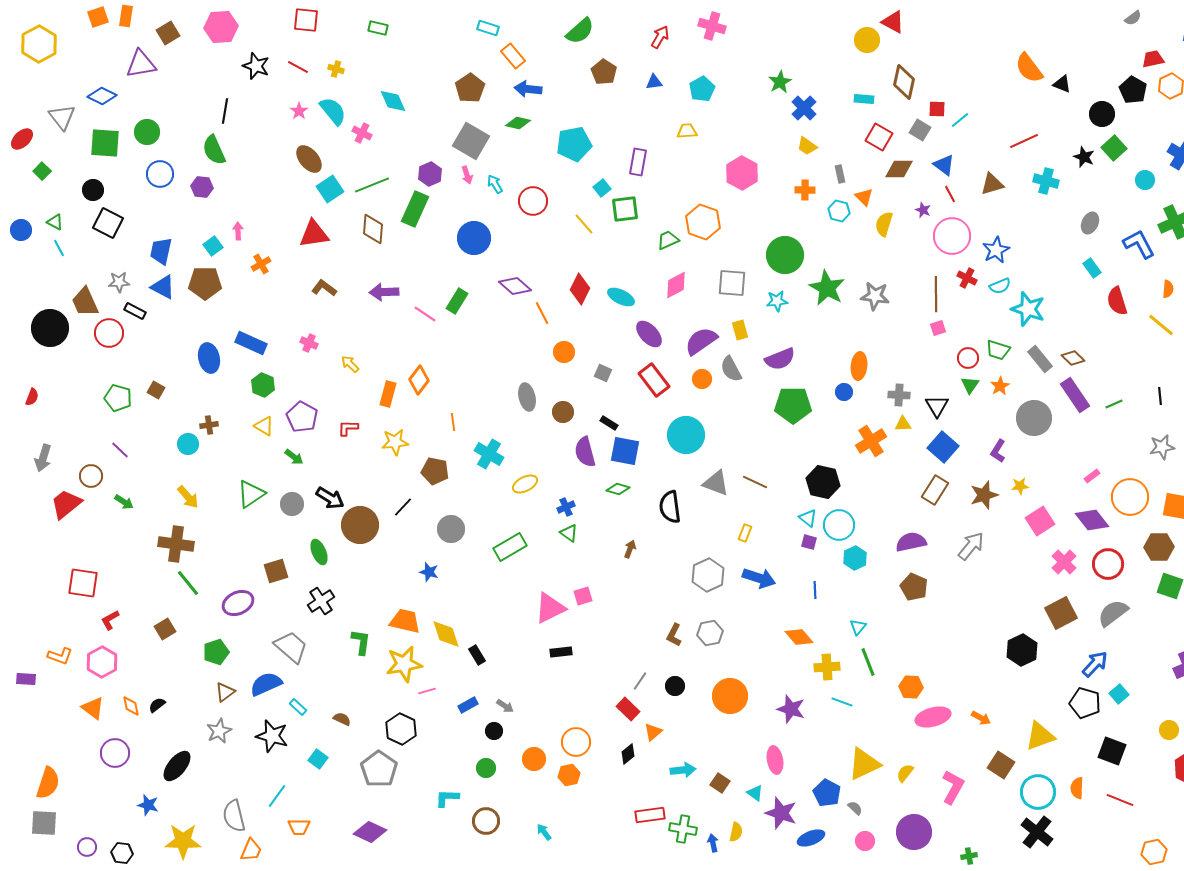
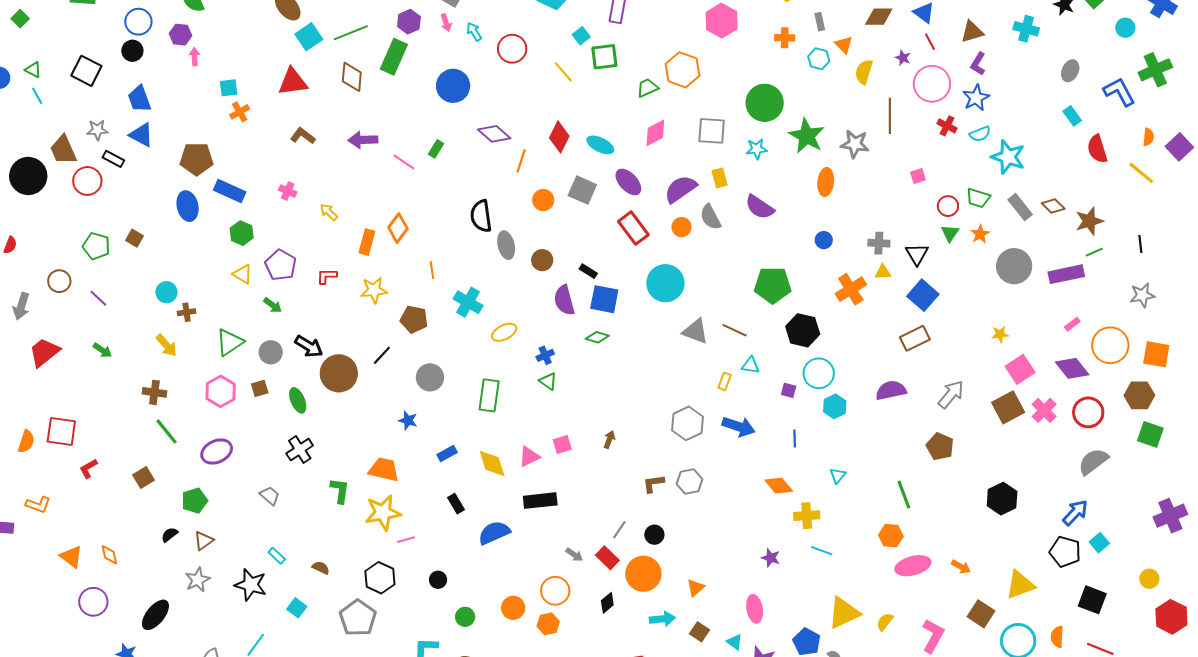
black circle: (93, 190) -> (132, 51), moved
pink arrow: (238, 231) -> (195, 57), moved
cyan square: (213, 246) -> (229, 88), moved, turned 30
blue trapezoid: (161, 251) -> (139, 99), turned -32
brown pentagon: (205, 283) -> (197, 159), moved
brown line: (936, 294) -> (890, 116), moved
green rectangle: (457, 301) -> (436, 149), size x0.7
orange line: (542, 313) -> (521, 161), turned 45
purple semicircle: (780, 359) -> (760, 207), turned 56
orange ellipse: (859, 366) -> (826, 182), moved
gray square: (603, 373) -> (582, 190), moved, size x1.6
purple rectangle: (1075, 395) -> (1066, 274), moved, turned -68
green pentagon: (793, 405) -> (773, 285), moved
brown cross: (209, 425) -> (187, 312), moved
purple L-shape: (998, 451) -> (978, 64), moved
brown circle: (91, 476) -> (59, 281), moved
brown rectangle: (935, 490) -> (915, 338), turned 32
brown star: (984, 495) -> (1089, 221), moved
black semicircle: (670, 507) -> (481, 216), moved
cyan triangle: (808, 518) -> (751, 365), moved, turned -30
brown cross: (176, 544) -> (154, 392), size x0.7
green rectangle: (510, 547) -> (489, 395), turned -52
brown arrow: (630, 549) -> (609, 439), moved
brown square: (276, 571) -> (260, 388), moved, size x0.7
brown pentagon: (914, 587) -> (940, 446), moved
pink triangle: (550, 608) -> (529, 457), size x0.7
brown square: (1061, 613) -> (1008, 407), moved
yellow diamond: (446, 634) -> (492, 464), moved
brown L-shape: (674, 635) -> (653, 484), turned 55
gray trapezoid: (291, 647) -> (270, 496), size x0.6
black rectangle: (561, 652) -> (540, 501), size x1.5
pink hexagon: (102, 662) -> (221, 391), moved
green line: (868, 662) -> (904, 495), moved
blue semicircle: (266, 684) -> (494, 533), moved
orange circle: (730, 696) -> (643, 574), moved
black semicircle: (157, 705) -> (169, 535), moved
blue rectangle: (468, 705) -> (447, 454), moved
gray arrow: (505, 706) -> (574, 555), moved
purple star: (791, 709) -> (771, 558), size x0.7
black circle: (494, 731) -> (438, 580), moved
orange triangle: (653, 732) -> (695, 588), moved
orange semicircle: (48, 783) -> (26, 441), moved, size x0.7

